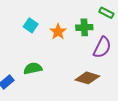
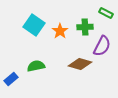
cyan square: (31, 25) -> (34, 25), size x1.5
brown diamond: (87, 78) -> (80, 64), moved

